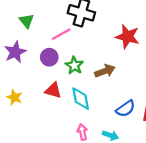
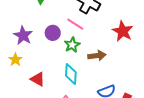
pink line: (61, 34) -> (75, 24), moved, turned 48
purple star: (15, 52) -> (23, 36), moved, turned -30
red triangle: (53, 90) -> (38, 79), moved

